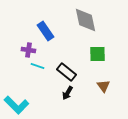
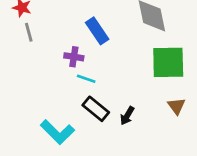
green square: (97, 54) -> (168, 62), size x1.5
black rectangle: (66, 72) -> (96, 109), moved

